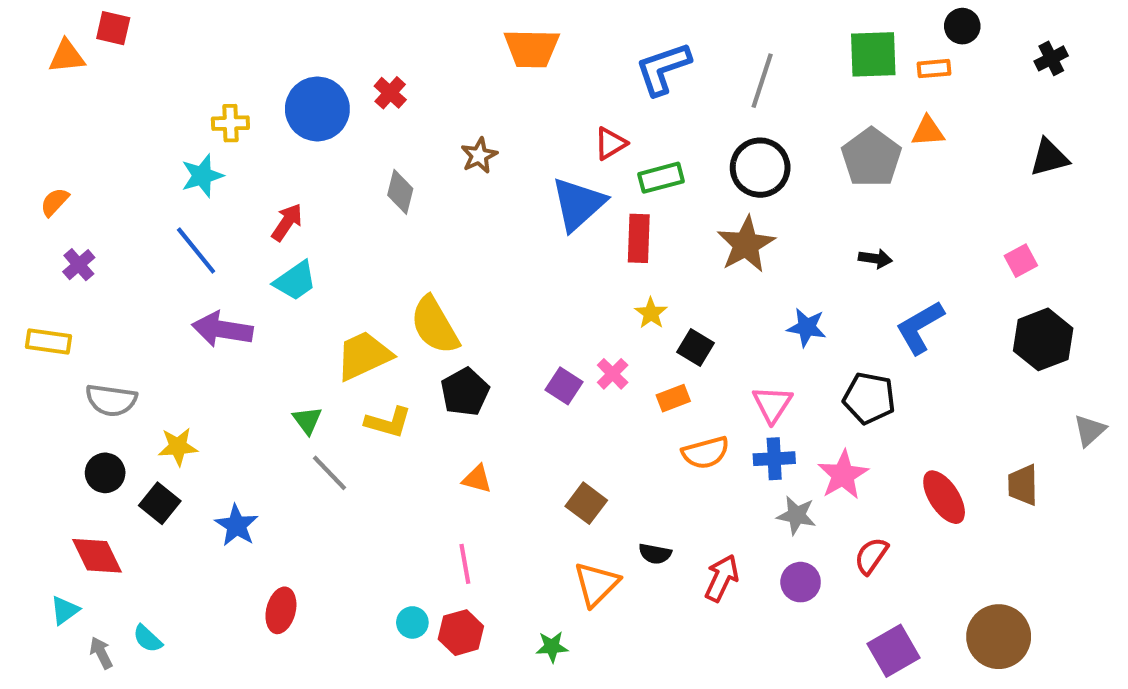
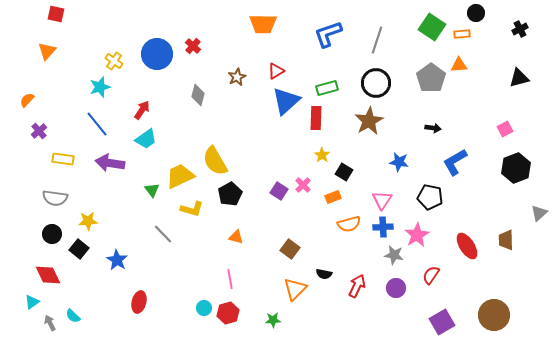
green square: (873, 54) -> (432, 27), turned 36
orange triangle: (67, 56) -> (47, 51), moved, turned -42
yellow cross: (230, 123) -> (114, 61), turned 36
red triangle: (610, 143) -> (276, 71), moved
yellow rectangle: (48, 341) -> (63, 159), moved
green triangle: (307, 420) -> (152, 190), moved

